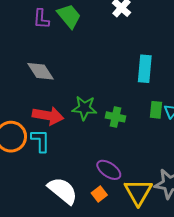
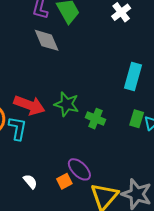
gray diamond: (40, 71) -> (47, 40), moved
white semicircle: (63, 191) -> (30, 182), size x0.5
orange square: (99, 194) -> (64, 181), moved

